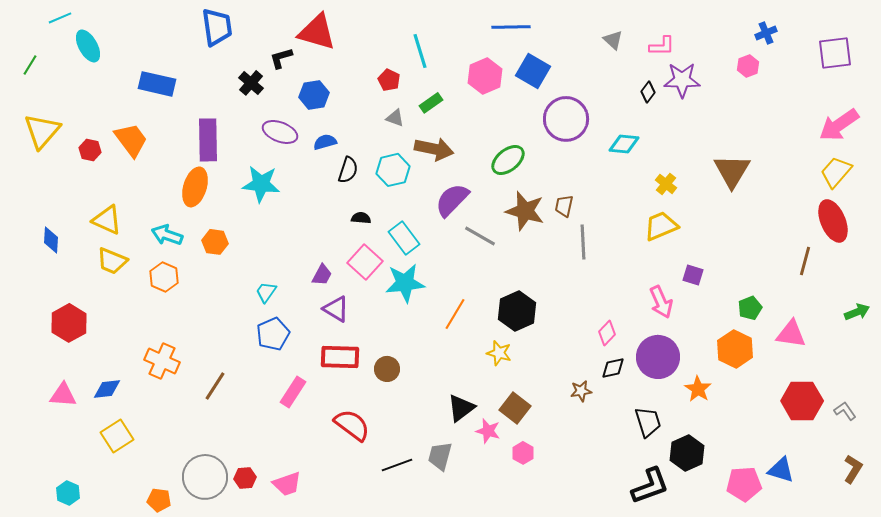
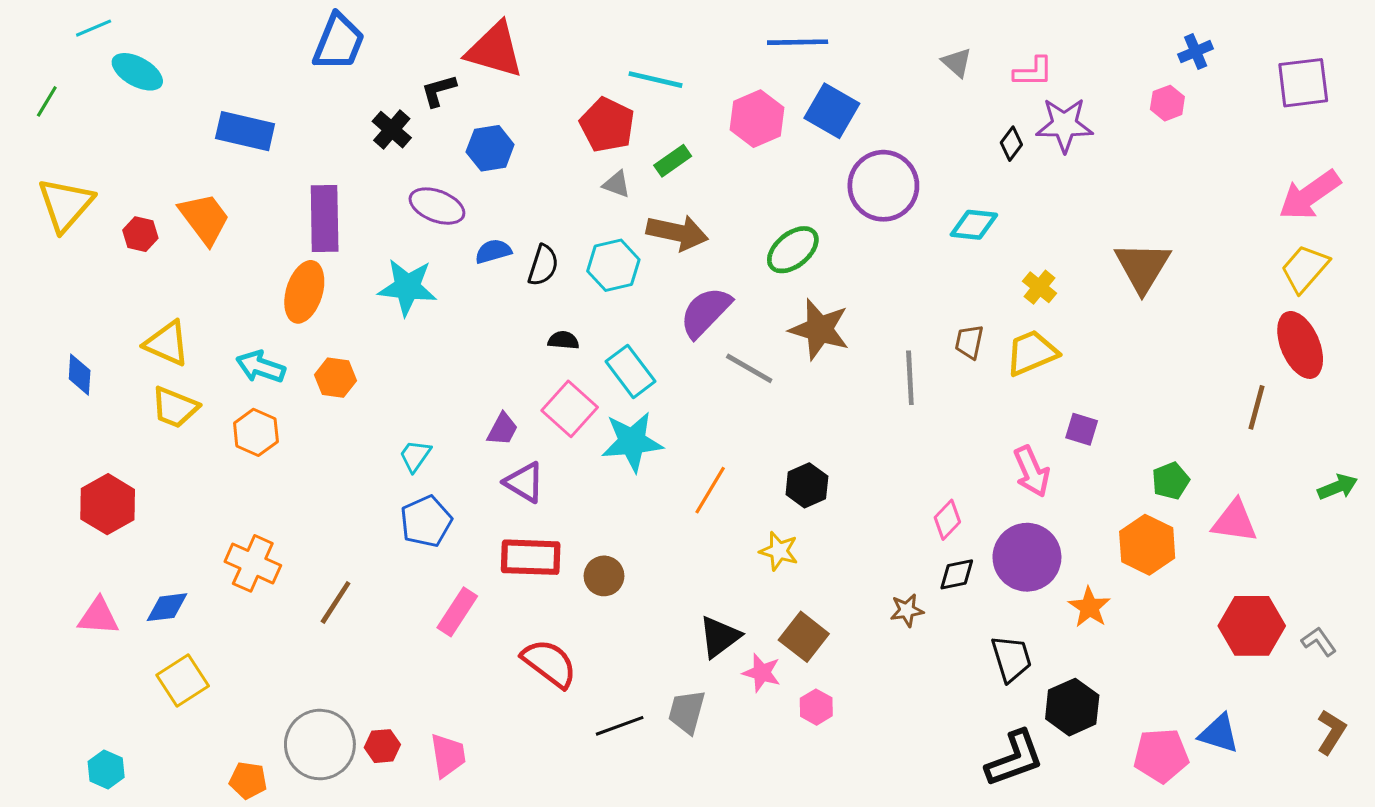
blue trapezoid: (217, 27) -> (339, 42), turned 30
cyan ellipse: (88, 46) -> (137, 72), turned -32
cyan line: (420, 51) -> (656, 80), turned -60
red pentagon: (389, 80) -> (607, 125), size x1.6
blue semicircle: (325, 142) -> (493, 251), moved
brown trapezoid: (564, 206) -> (969, 342), moved
black hexagon: (517, 311) -> (807, 485), size x0.7
pink trapezoid: (287, 484) -> (448, 755), turned -80

